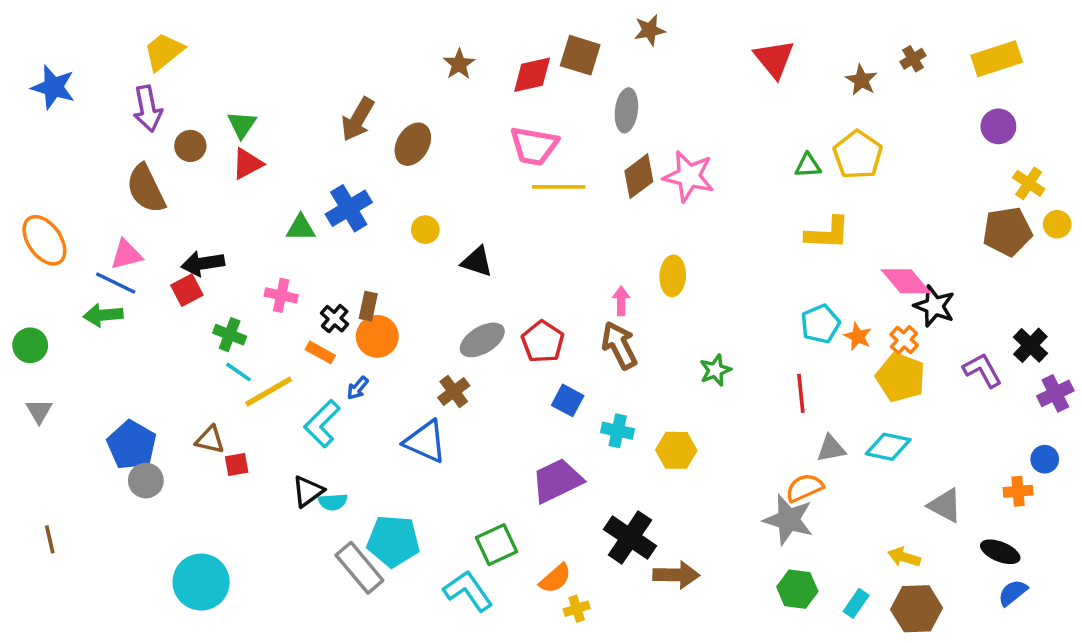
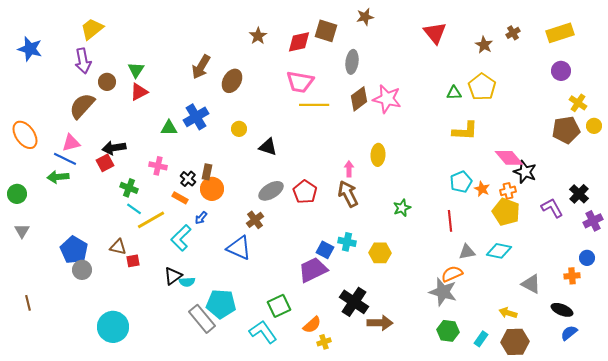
brown semicircle: (146, 189) -> (82, 106), turned 68
orange cross: (904, 340) -> (508, 191), turned 35
blue square: (568, 400) -> (325, 250), moved

